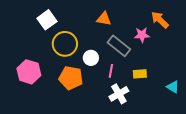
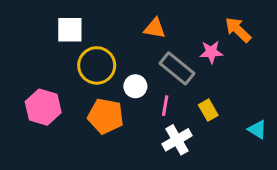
white square: (47, 20) -> (70, 30), turned 36
yellow rectangle: (140, 74) -> (208, 110), turned 64

